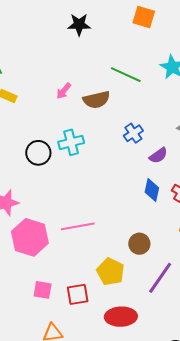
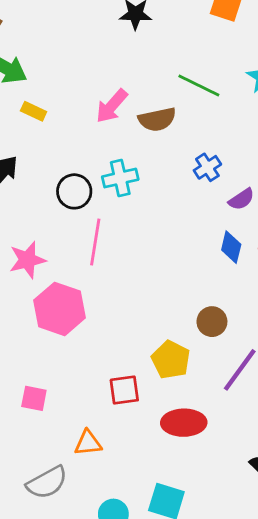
pink arrow: (64, 91) -> (112, 106), size x1.5
pink line: (78, 226) -> (95, 242), moved, turned -72
pink square: (43, 290) -> (34, 398), moved

